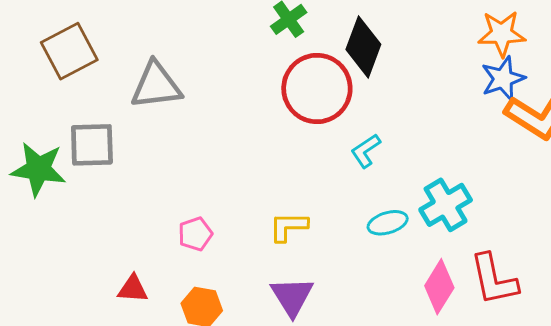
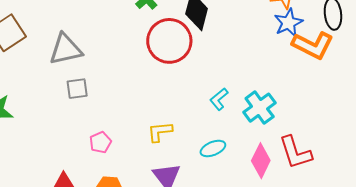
gray square: (92, 145) -> (77, 89), moved, size x0.7
cyan L-shape: (366, 151) -> (219, 99), moved
cyan ellipse: (388, 223) -> (213, 148), moved

